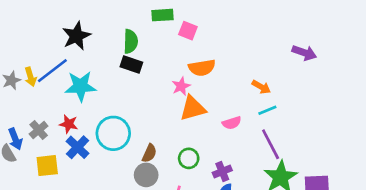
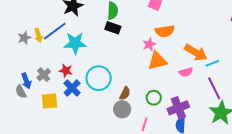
orange arrow: (261, 87) -> (196, 53), moved, size x1.6
purple cross: (222, 172) -> (178, 108), size x1.5

